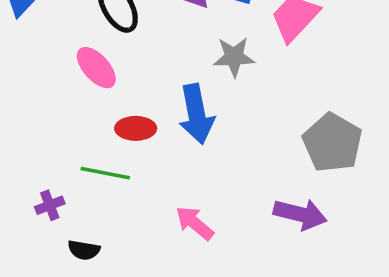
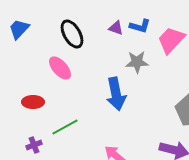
red ellipse: (136, 128) -> (33, 102), moved
green line: (105, 173) -> (65, 127), turned -40

